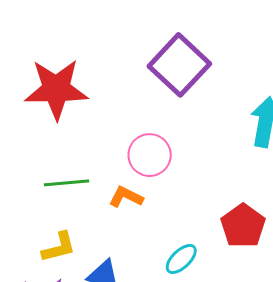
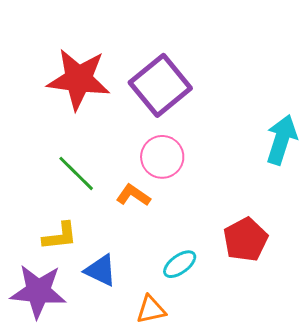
purple square: (179, 65) -> (160, 85), moved
green line: (66, 183) -> (76, 173), turned 42

